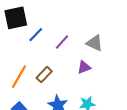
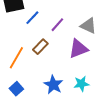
purple triangle: (84, 67) -> (78, 49), size x1.5
brown rectangle: (44, 75) -> (40, 47), moved

